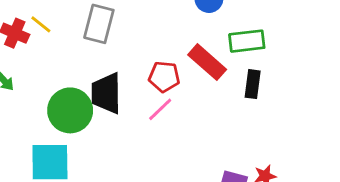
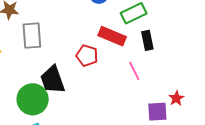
red pentagon: (164, 77) -> (87, 56), turned 30
pink line: (160, 109) -> (134, 71), moved, turned -54

